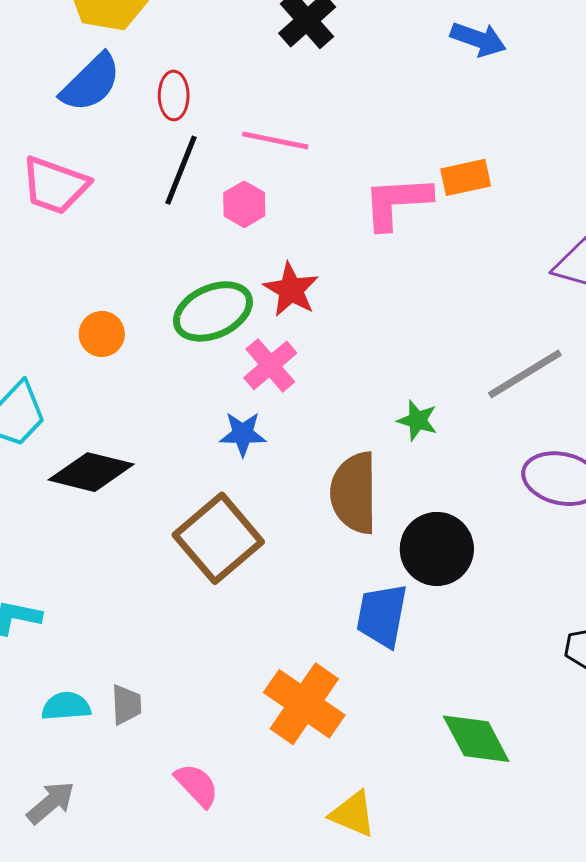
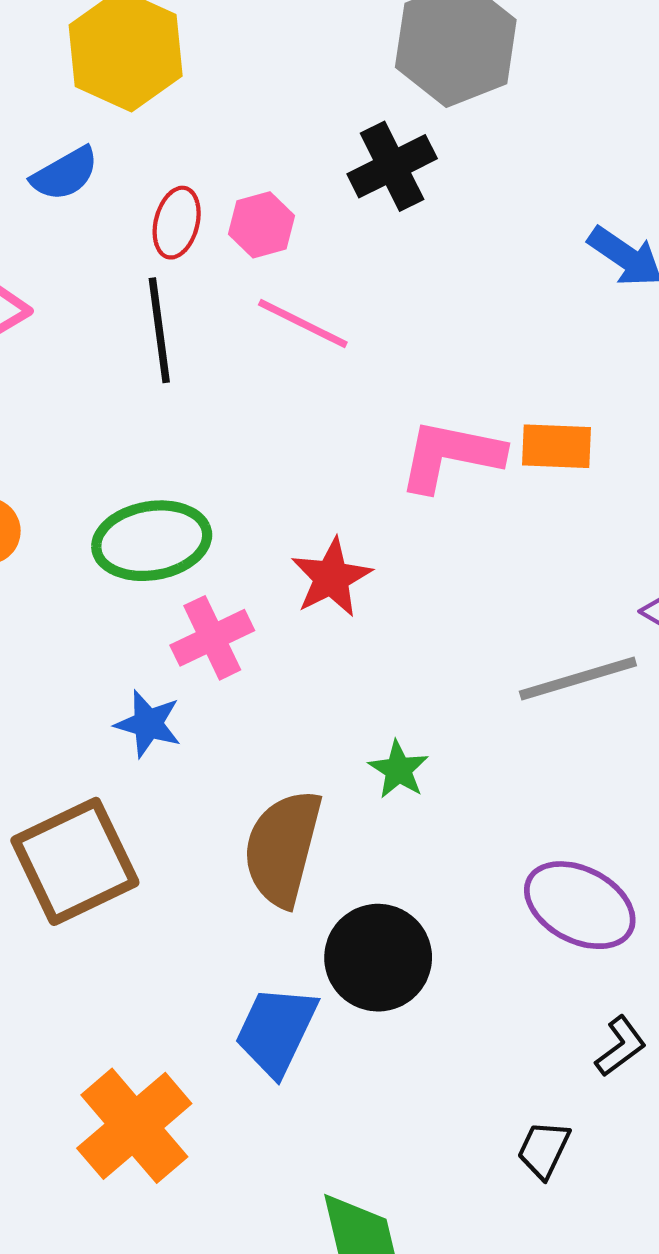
blue semicircle: (91, 83) -> (65, 174), size x0.7
black line: (181, 170) -> (159, 330), turned -44
pink hexagon: (244, 204) -> (261, 225), moved
red star: (291, 290) -> (331, 578), moved
gray line: (525, 374) -> (578, 679), moved

